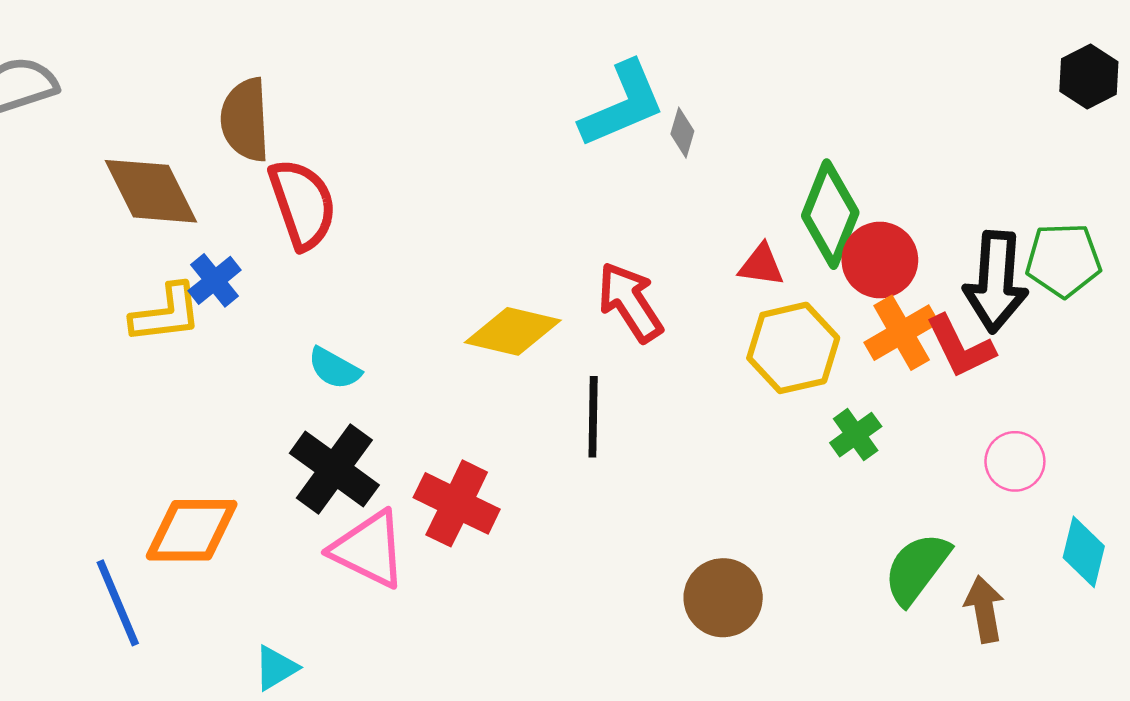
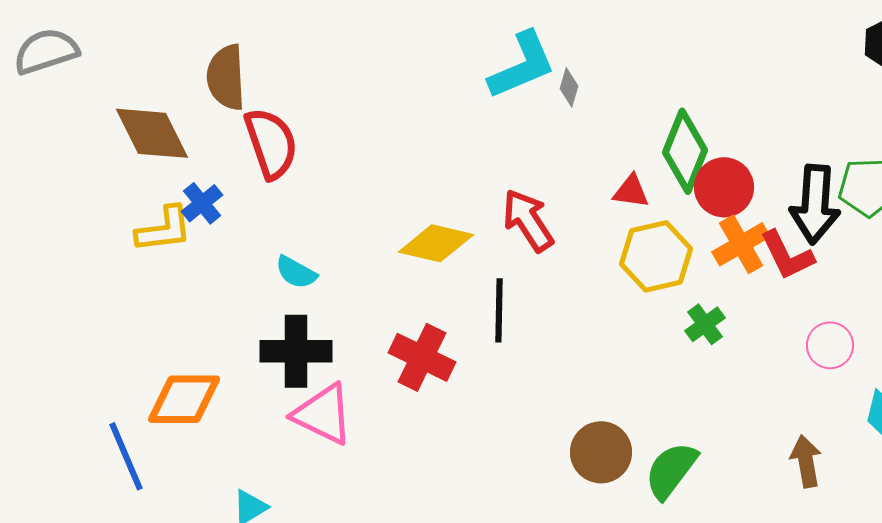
black cross: (334, 469) -> (296, 351), turned -36
red cross: (457, 503) -> (422, 357), moved
green semicircle: (917, 568) -> (671, 470), moved

